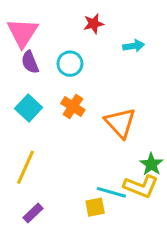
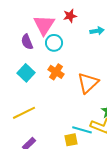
pink triangle: (23, 33) -> (44, 25), moved
orange triangle: (120, 123) -> (88, 83), turned 30
yellow line: (26, 167) -> (24, 113), turned 40

